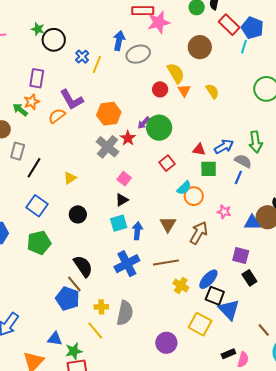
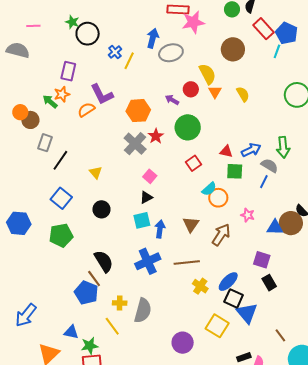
purple arrow: (144, 123) -> (172, 100), moved, turned 72
yellow triangle: (70, 178) -> (96, 173), turned -40

